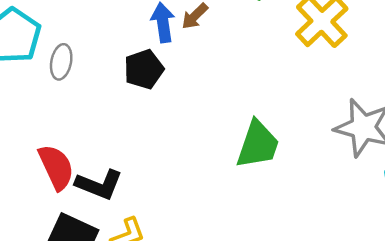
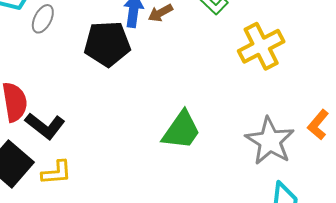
black pentagon: (144, 69) -> (107, 44), size x1.4

